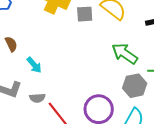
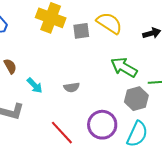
gray semicircle: (37, 98) -> (72, 87), moved

